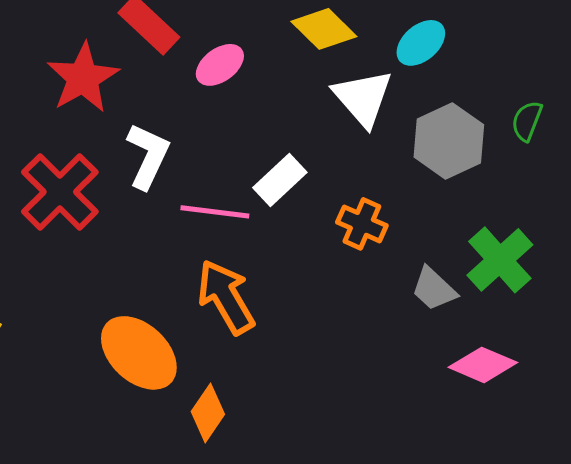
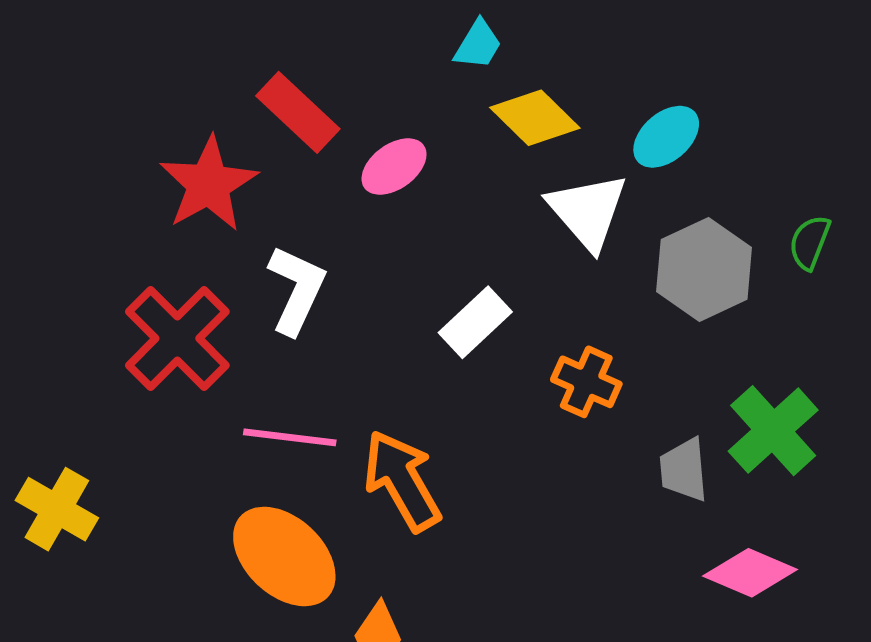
pink line: (215, 212) -> (290, 437), moved
gray trapezoid: (434, 289) -> (684, 470), turned 42

